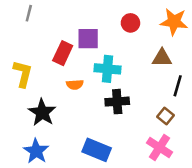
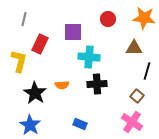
gray line: (29, 13) -> (24, 19), moved
red rectangle: (63, 53) -> (40, 44), moved
orange semicircle: (75, 85) -> (62, 85), moved
blue rectangle: (97, 150) -> (80, 124), size x0.6

